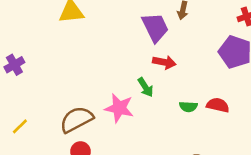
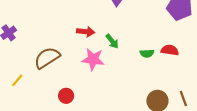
red arrow: (164, 62) -> (86, 32), moved
brown semicircle: (76, 119) -> (47, 58), moved

